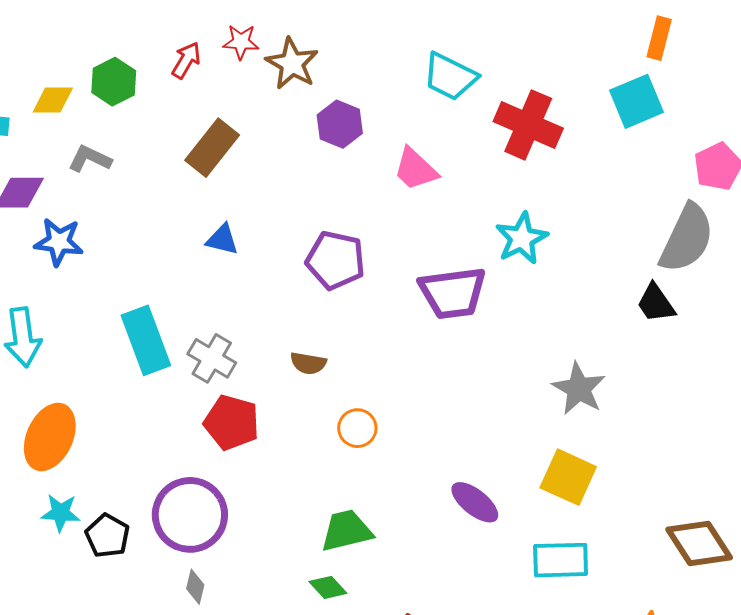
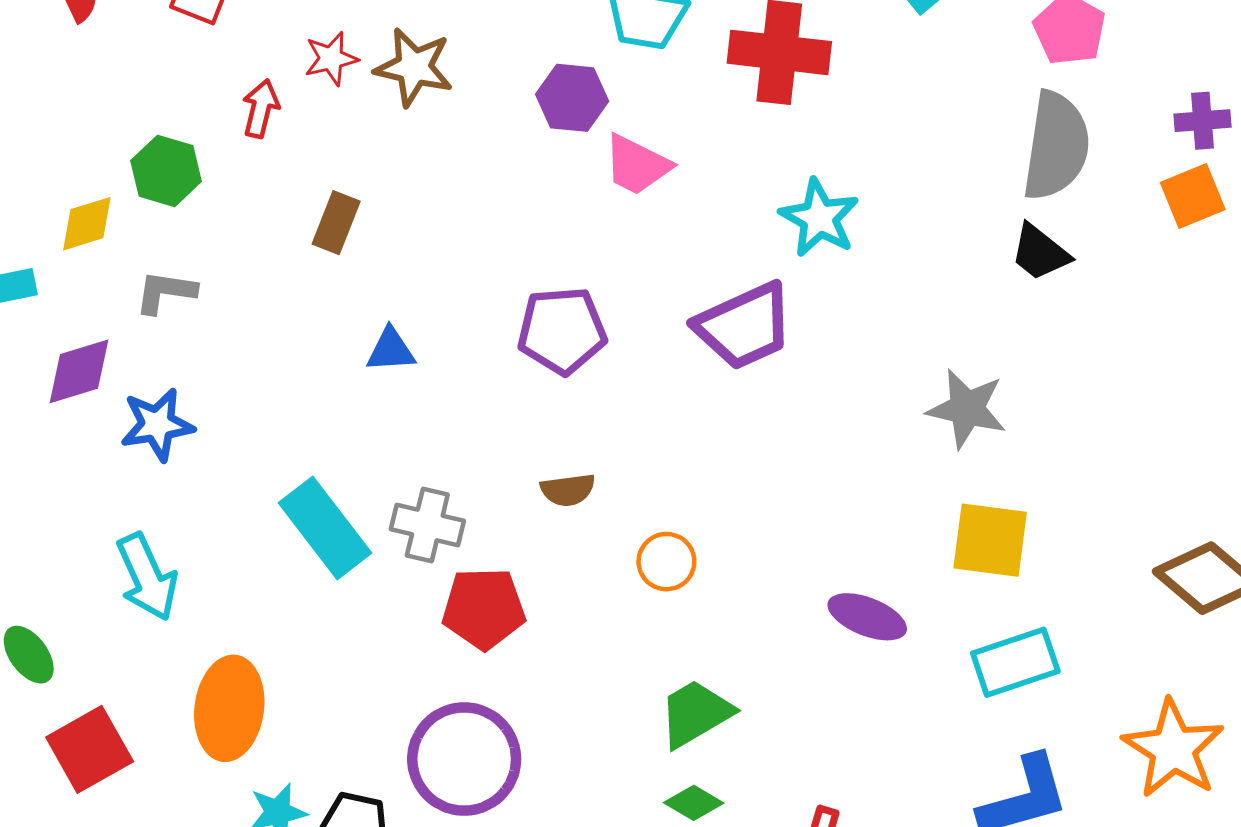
purple hexagon: (340, 124) -> (572, 98), moved
brown rectangle: (212, 148) -> (336, 223), size x0.7

